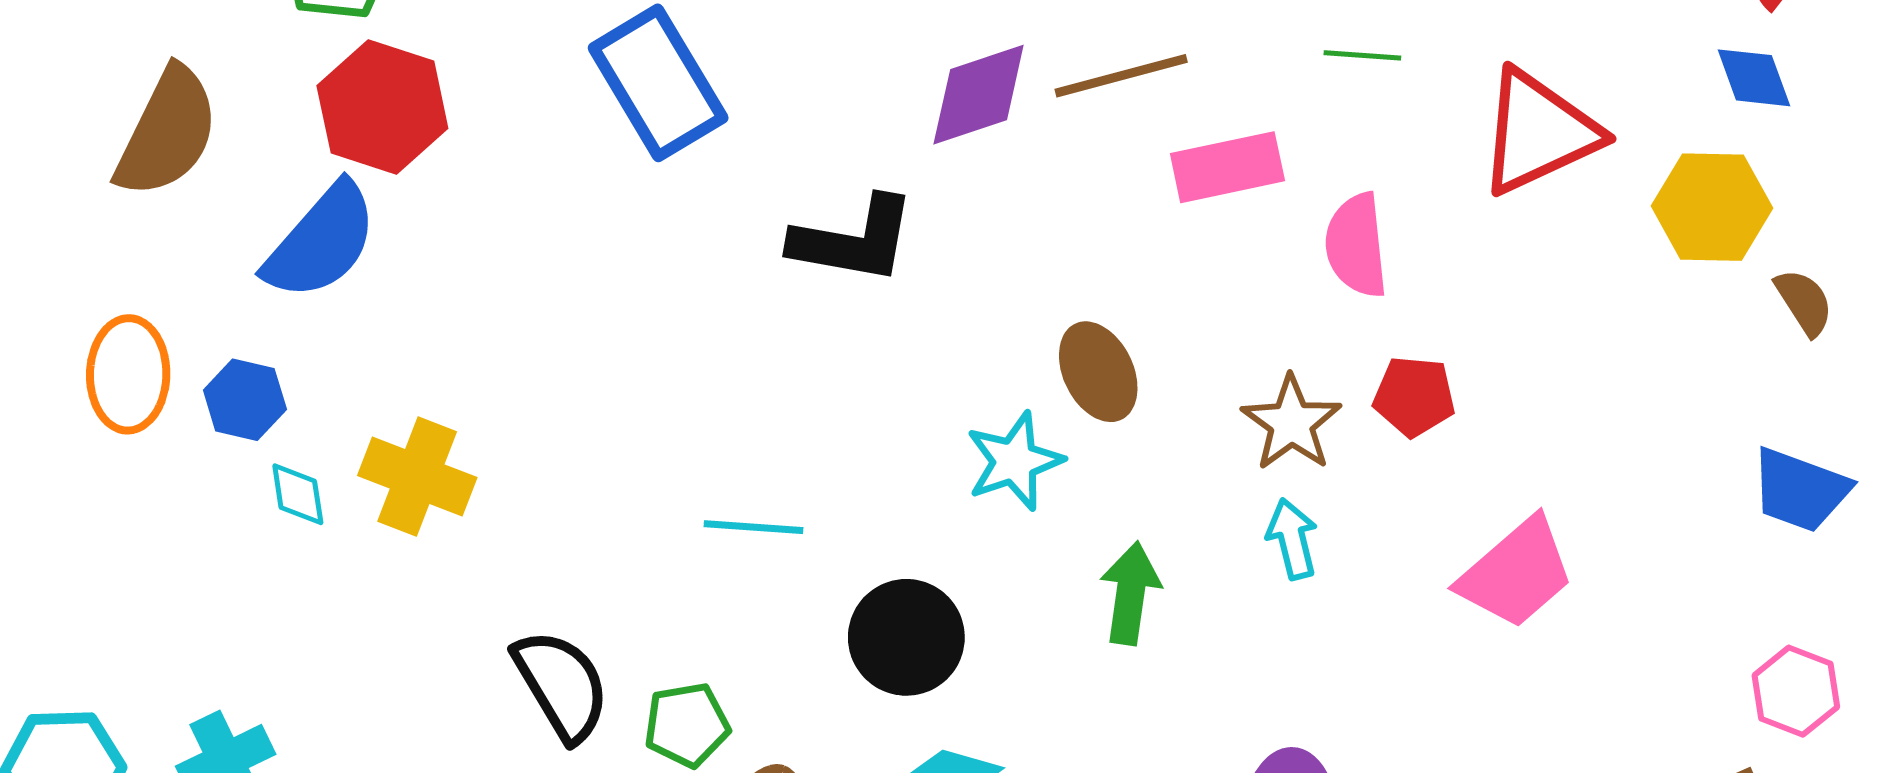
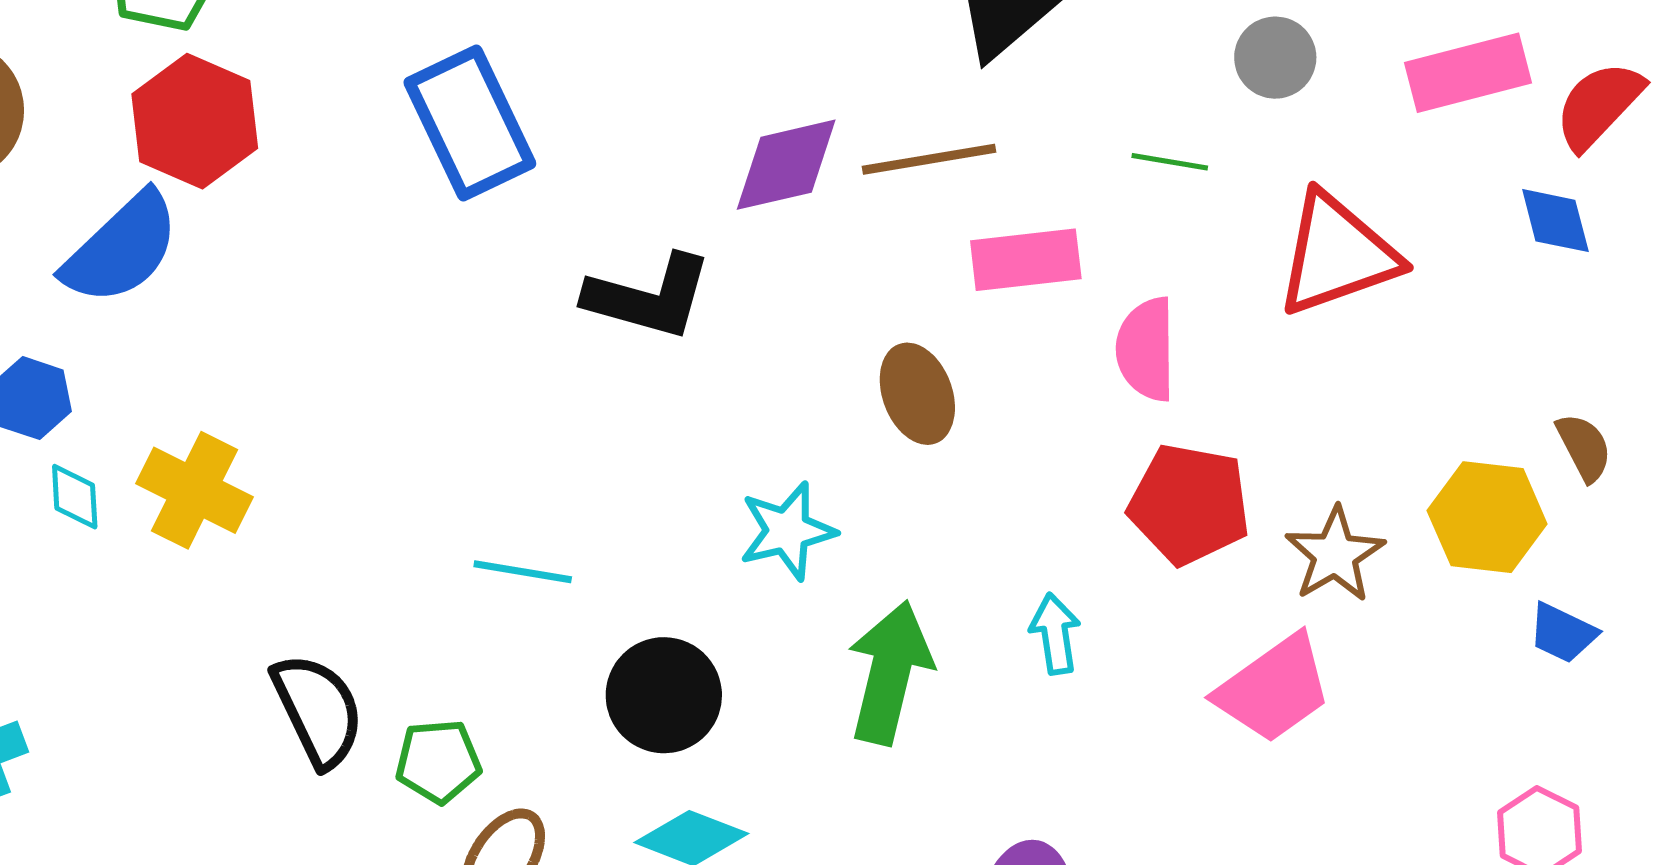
yellow hexagon: (1712, 207) -> (1487, 517), moved
brown ellipse: (1098, 372) -> (917, 394), moved
red pentagon: (1414, 396) -> (1189, 504), size x1.5
brown star: (1292, 423) -> (1335, 555), moved
blue trapezoid: (1800, 490) -> (1563, 633), size x0.7
green arrow: (1130, 593) -> (890, 673), size x1.4

